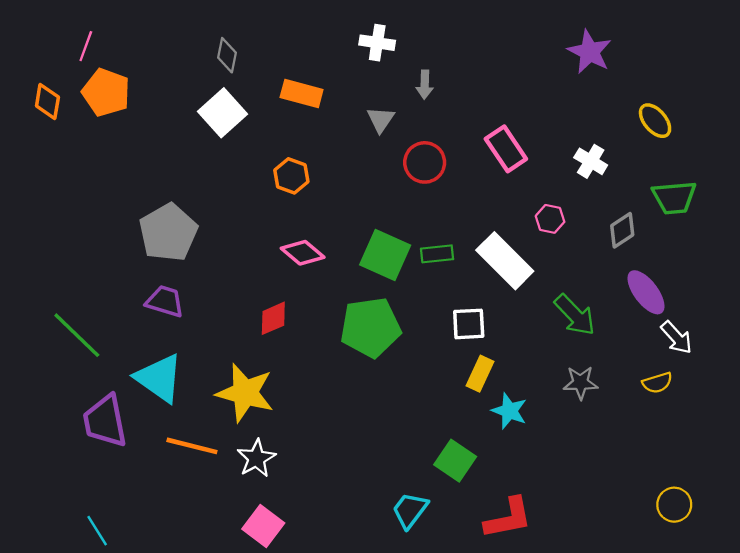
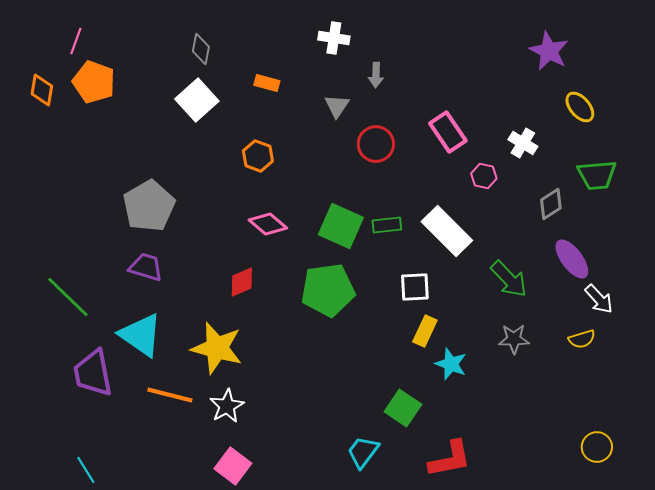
purple star: (590, 52) -> (549, 51), moved
orange rectangle: (302, 94) -> (267, 83), size x0.7
pink hexagon: (550, 219) -> (484, 176), moved

